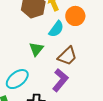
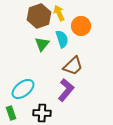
cyan semicircle: (56, 29) -> (62, 39), turned -54
green triangle: (36, 49) -> (42, 44), moved

